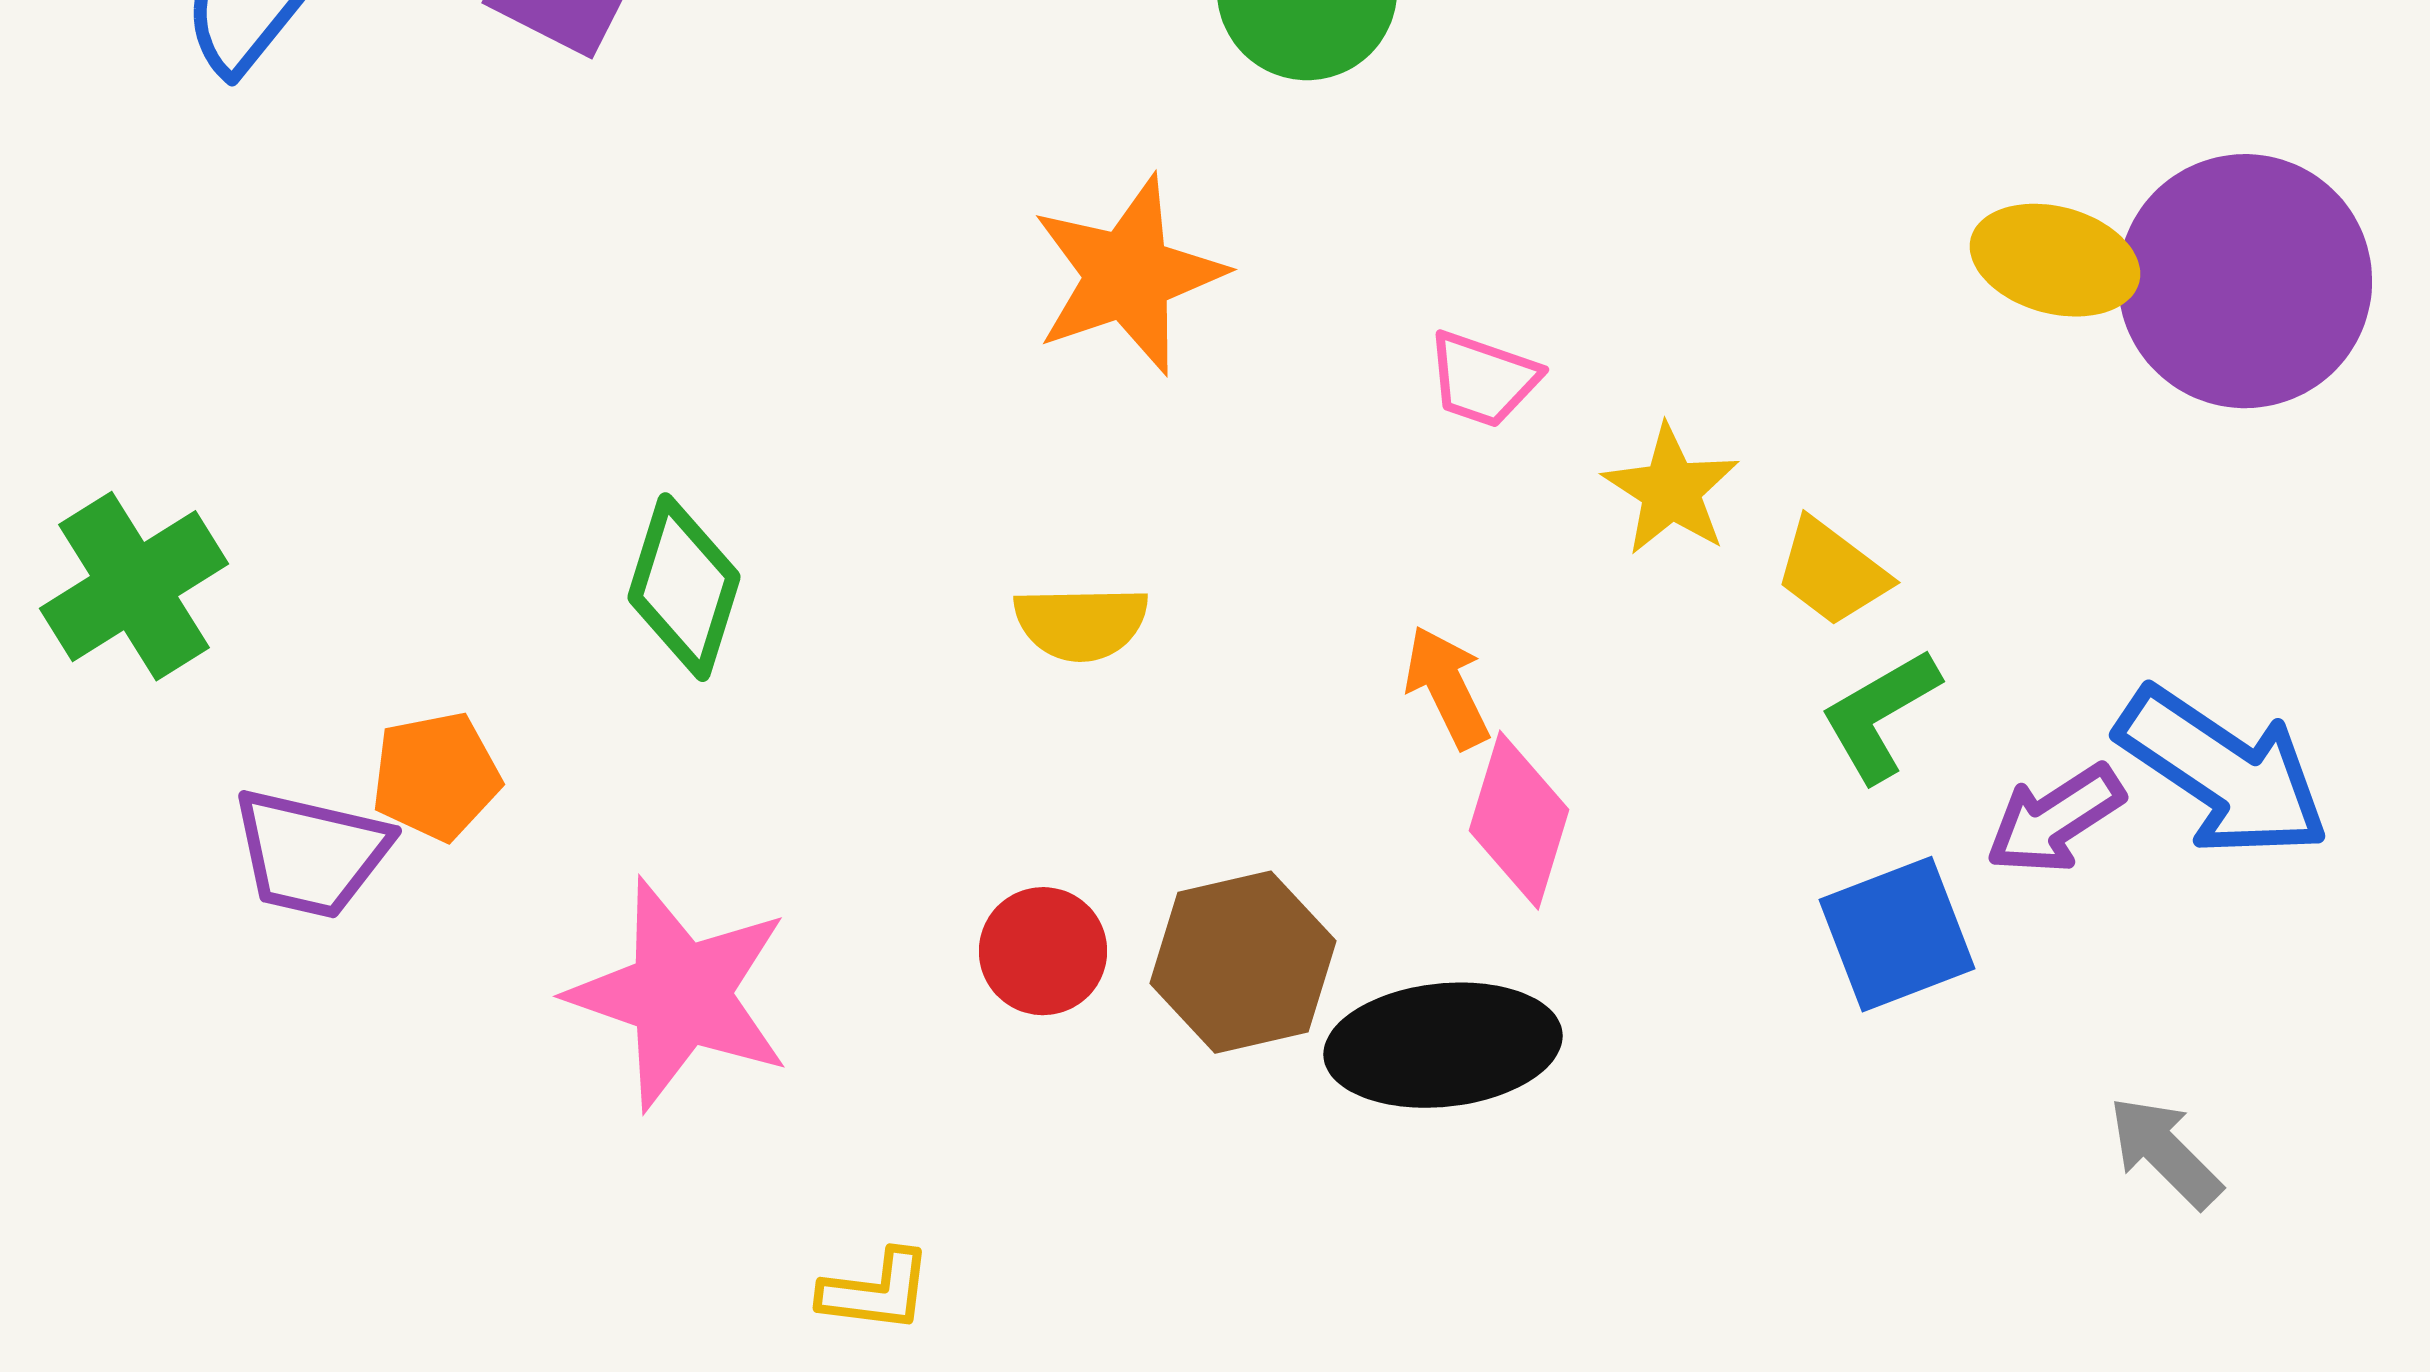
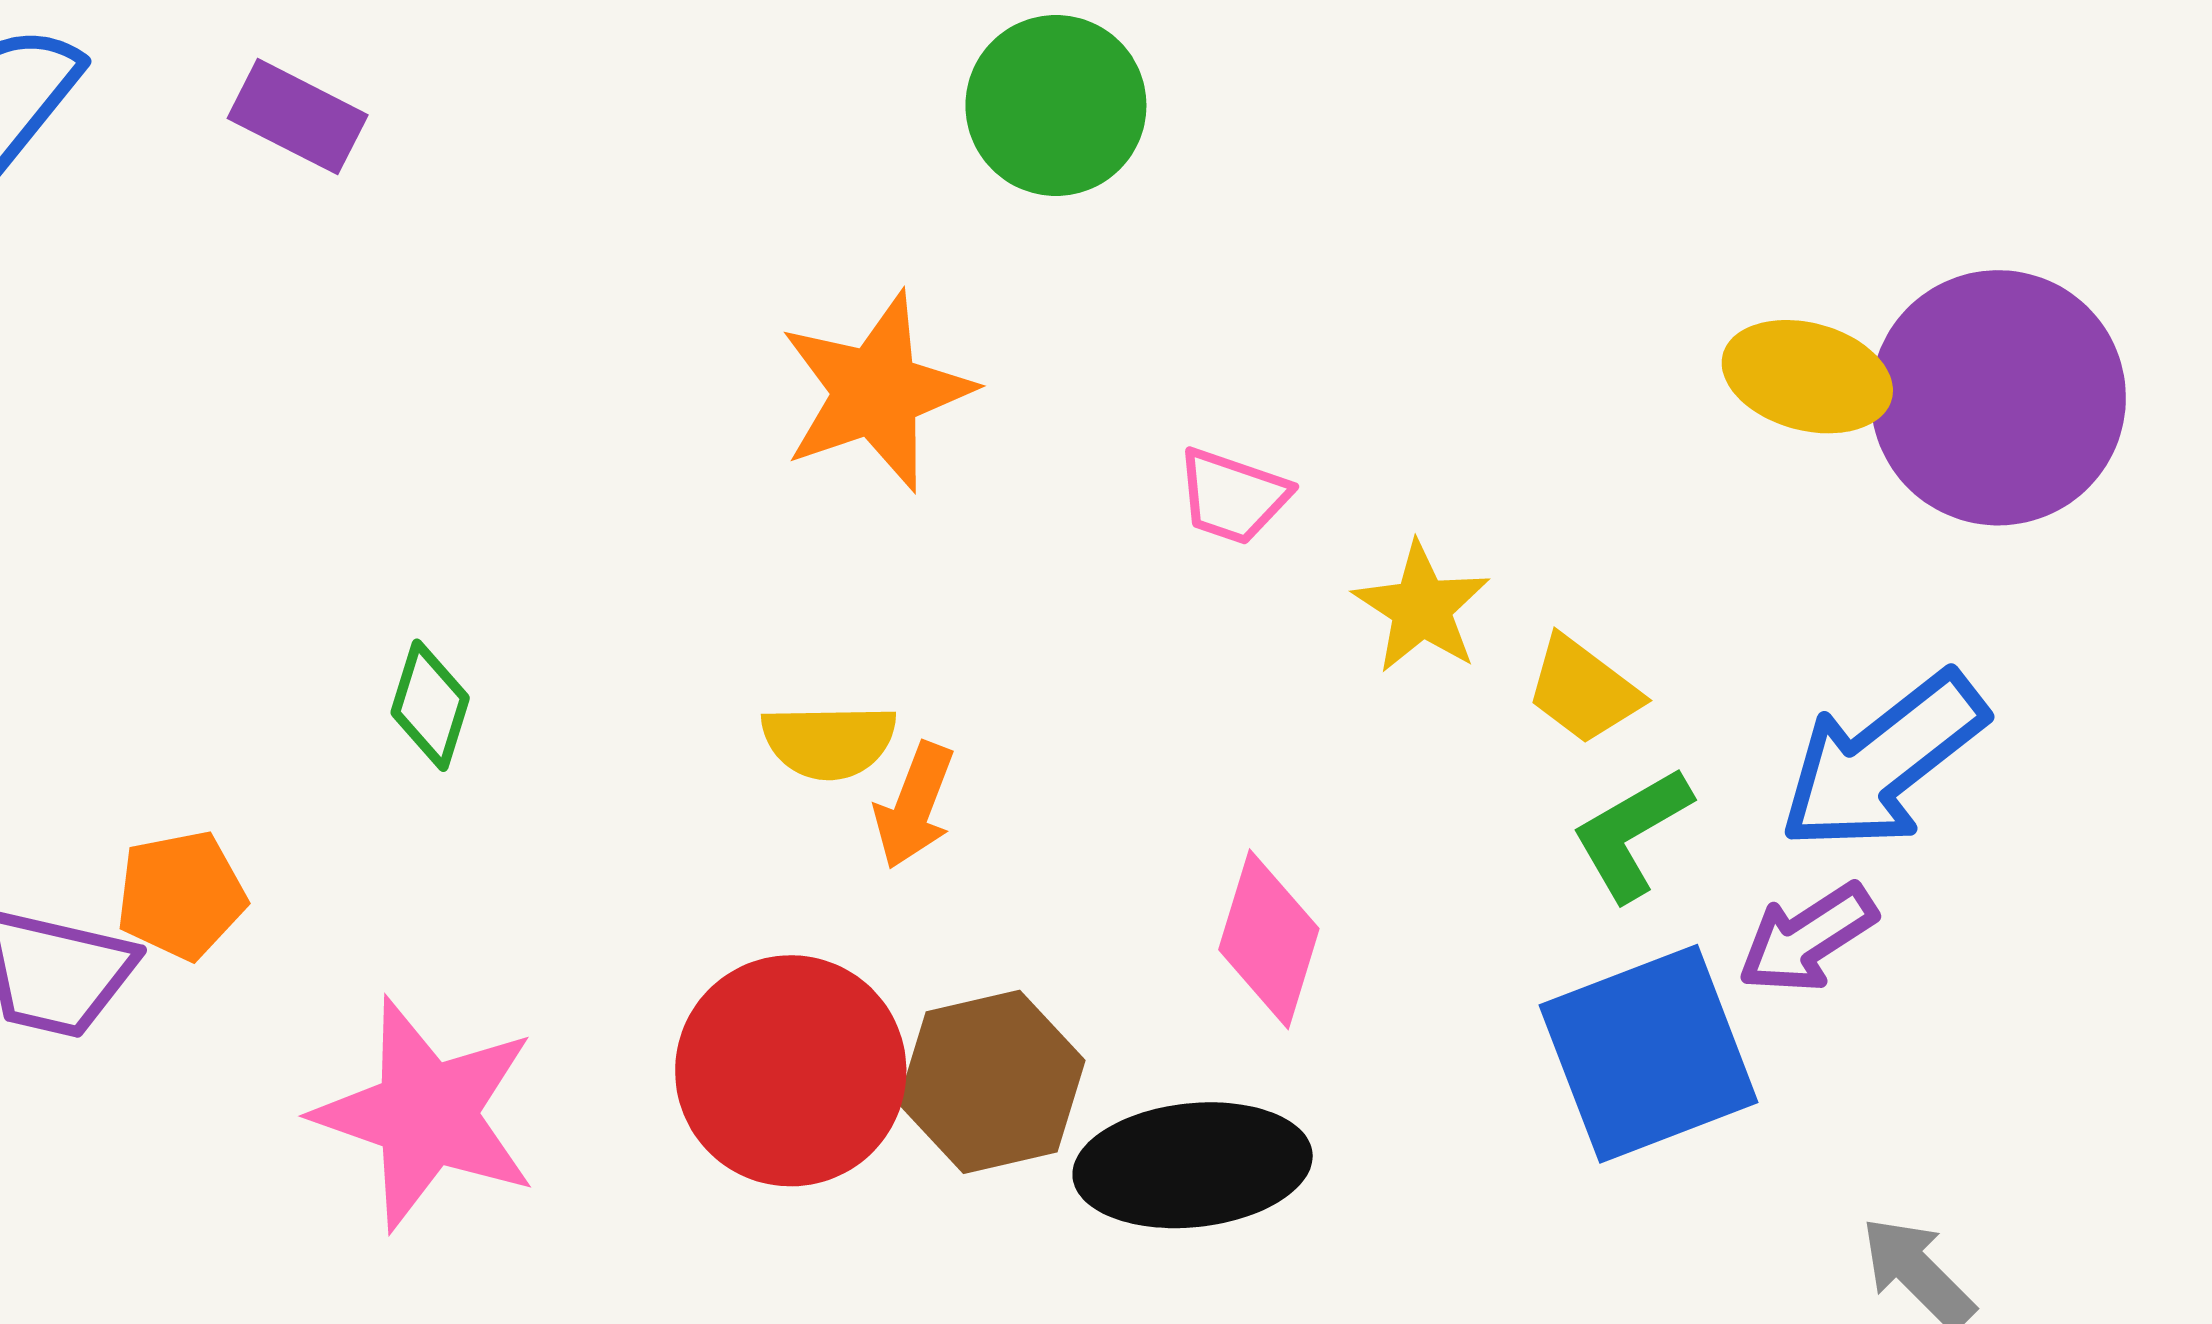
green diamond: (684, 587) -> (430, 705), size x0.7
orange arrow: (1447, 687) -> (914, 806), moved, turned -133
blue arrow: (2223, 772) -> (1883, 761), moved, turned 108
blue square: (1897, 934) -> (1649, 1054), size x1.4
red circle: (1043, 951) -> (791, 1071), size x1.8

